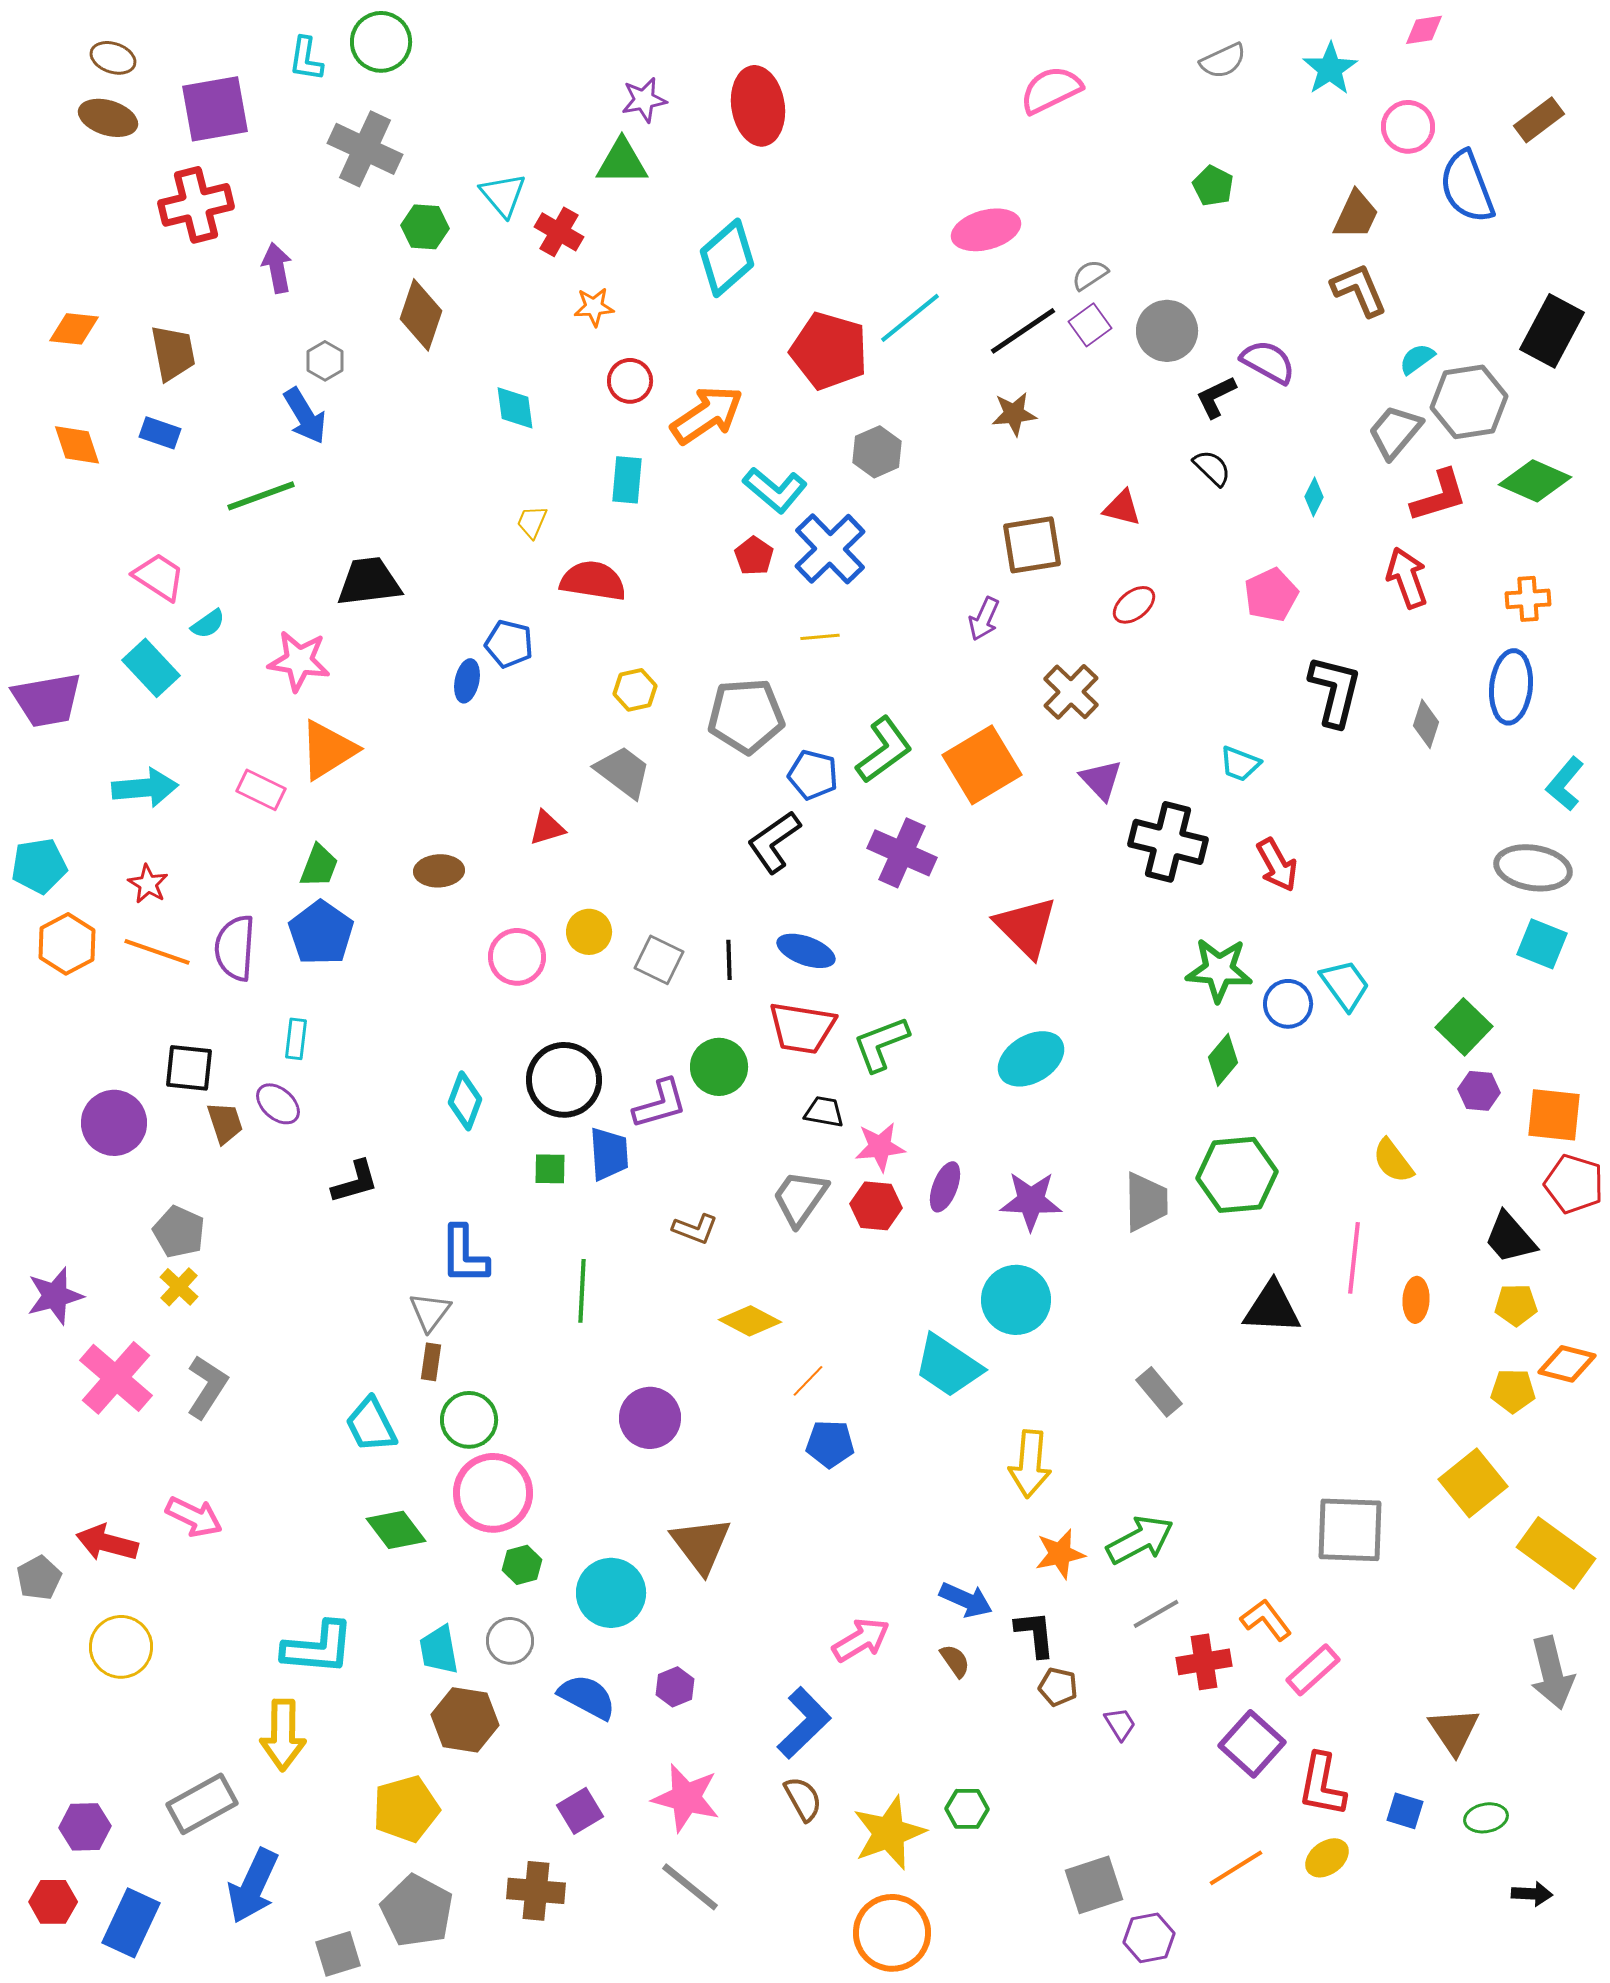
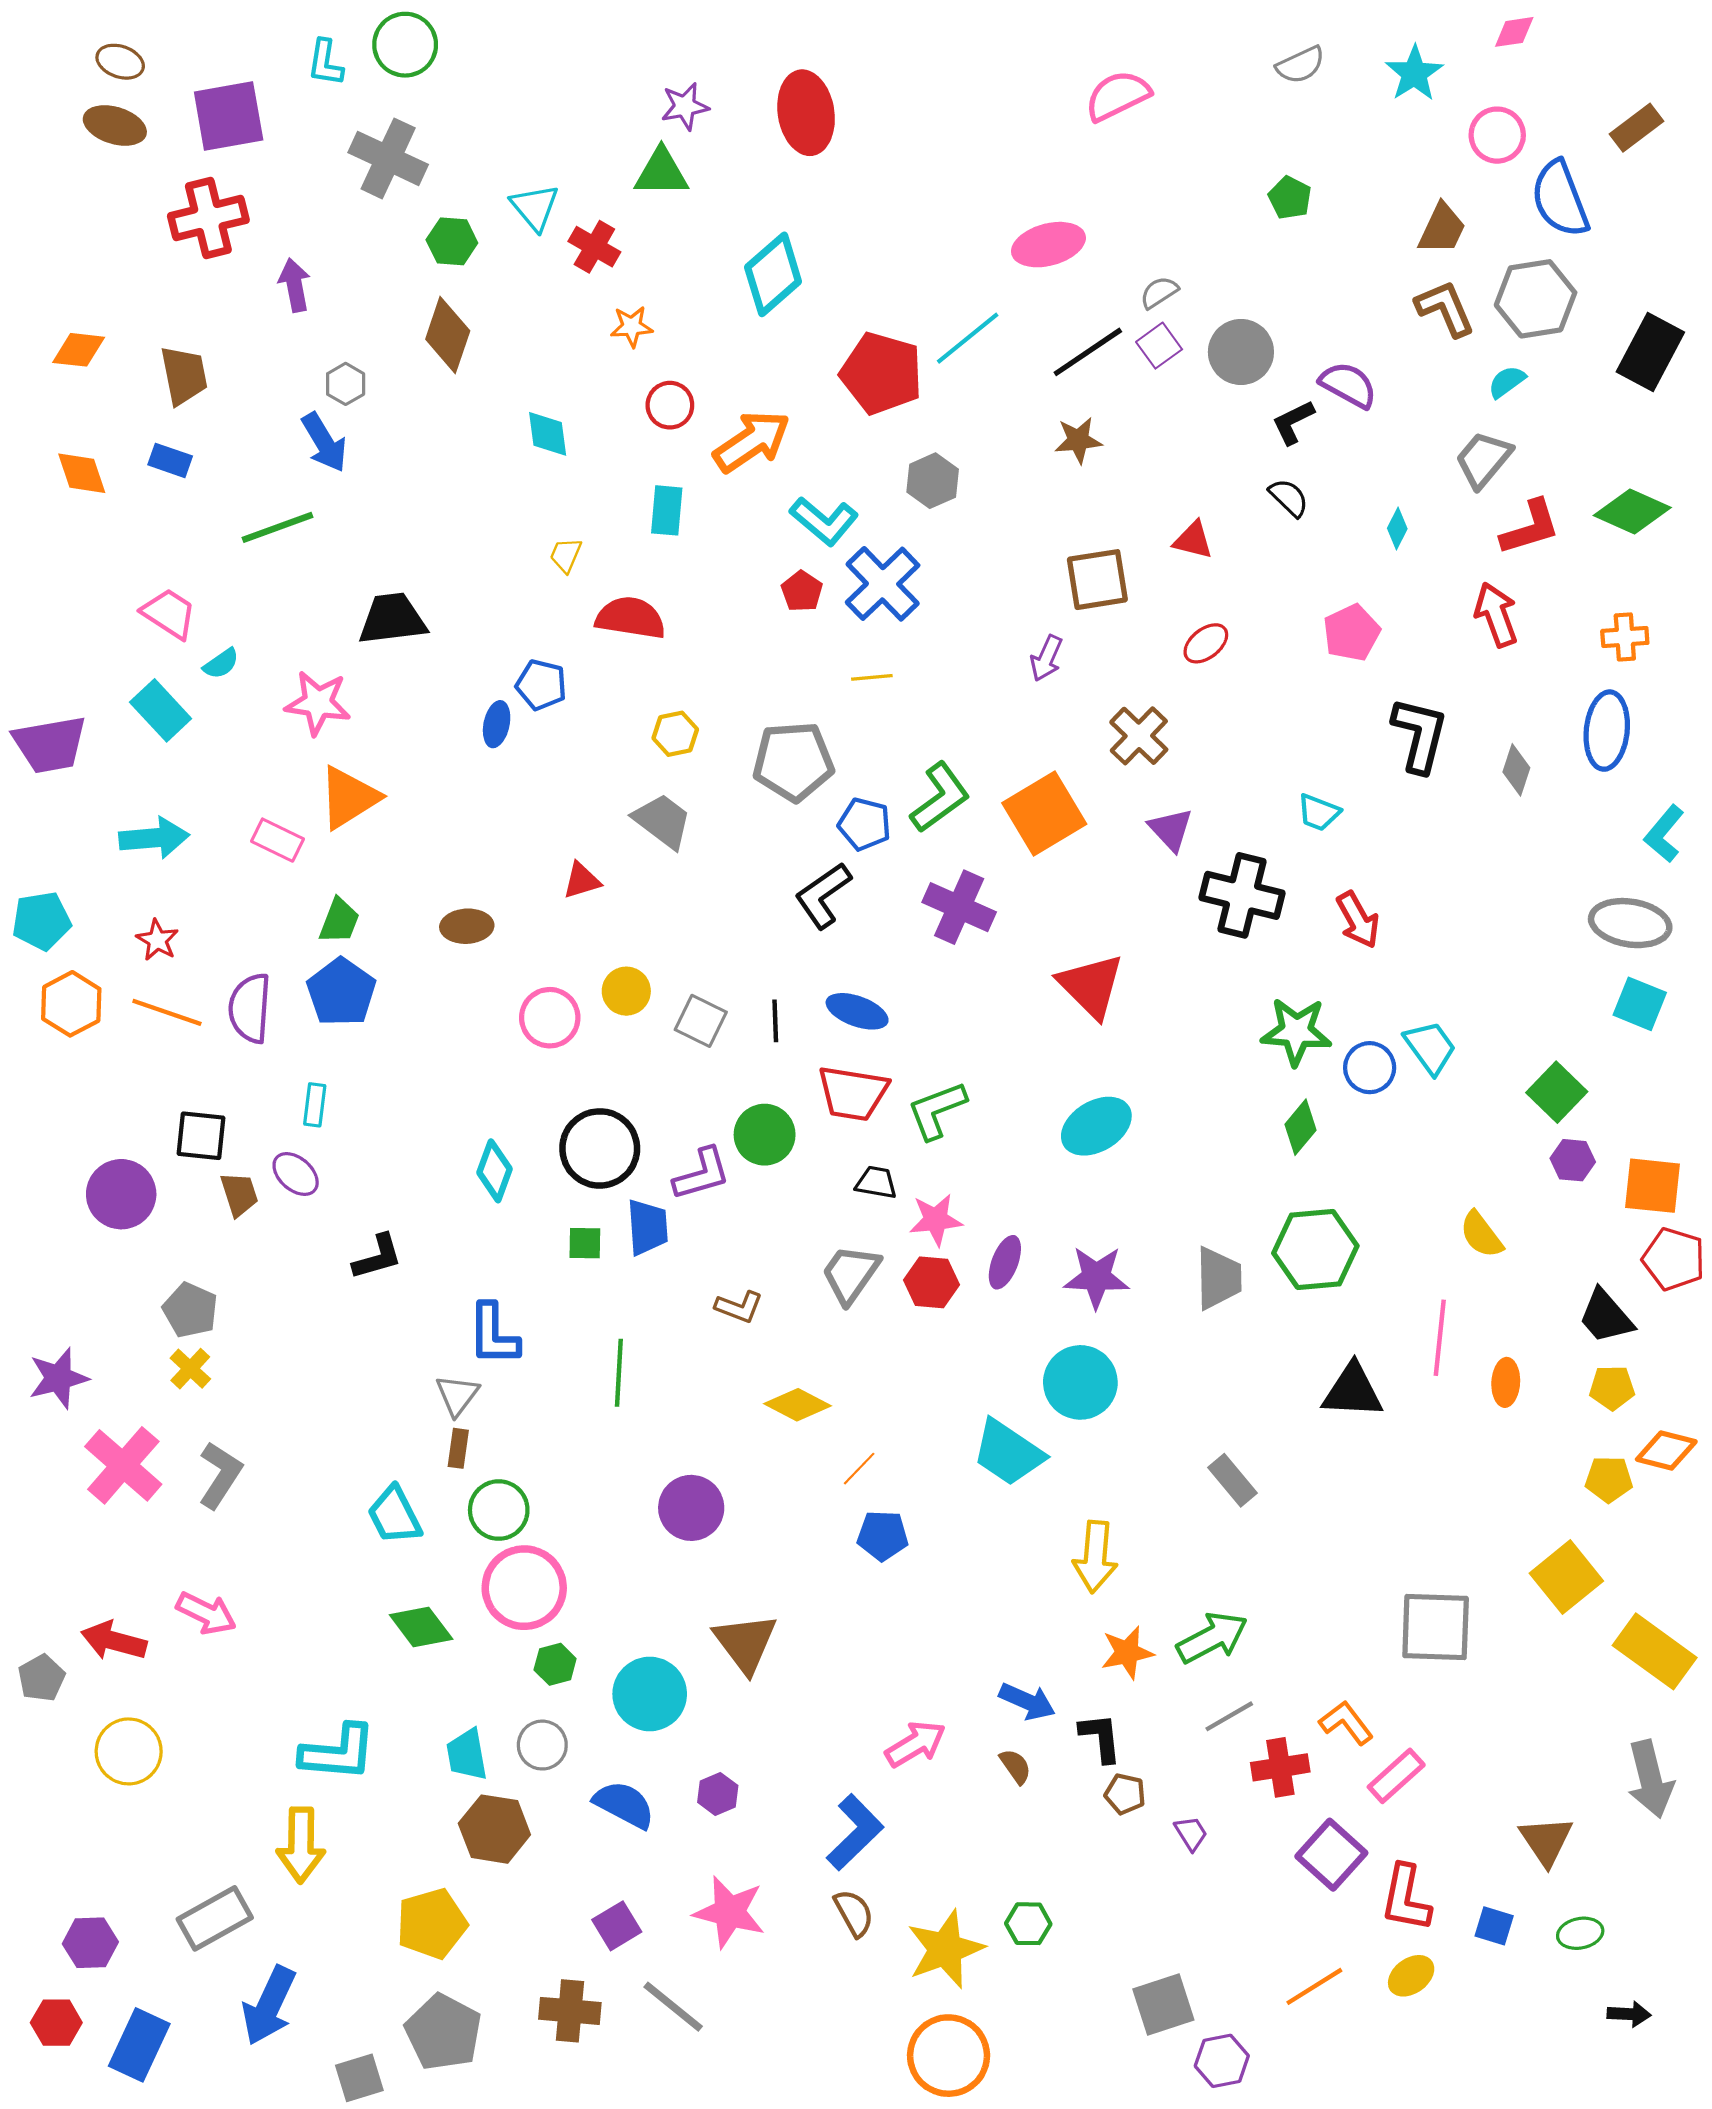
gray hexagon: (1469, 402) -> (1536, 299), moved
gray line: (690, 1887) -> (673, 2007), moved

